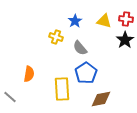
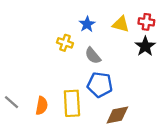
blue pentagon: (86, 73) -> (100, 85), turned -30
orange semicircle: (29, 74) -> (42, 106), moved
gray line: (10, 97) -> (11, 102), moved

